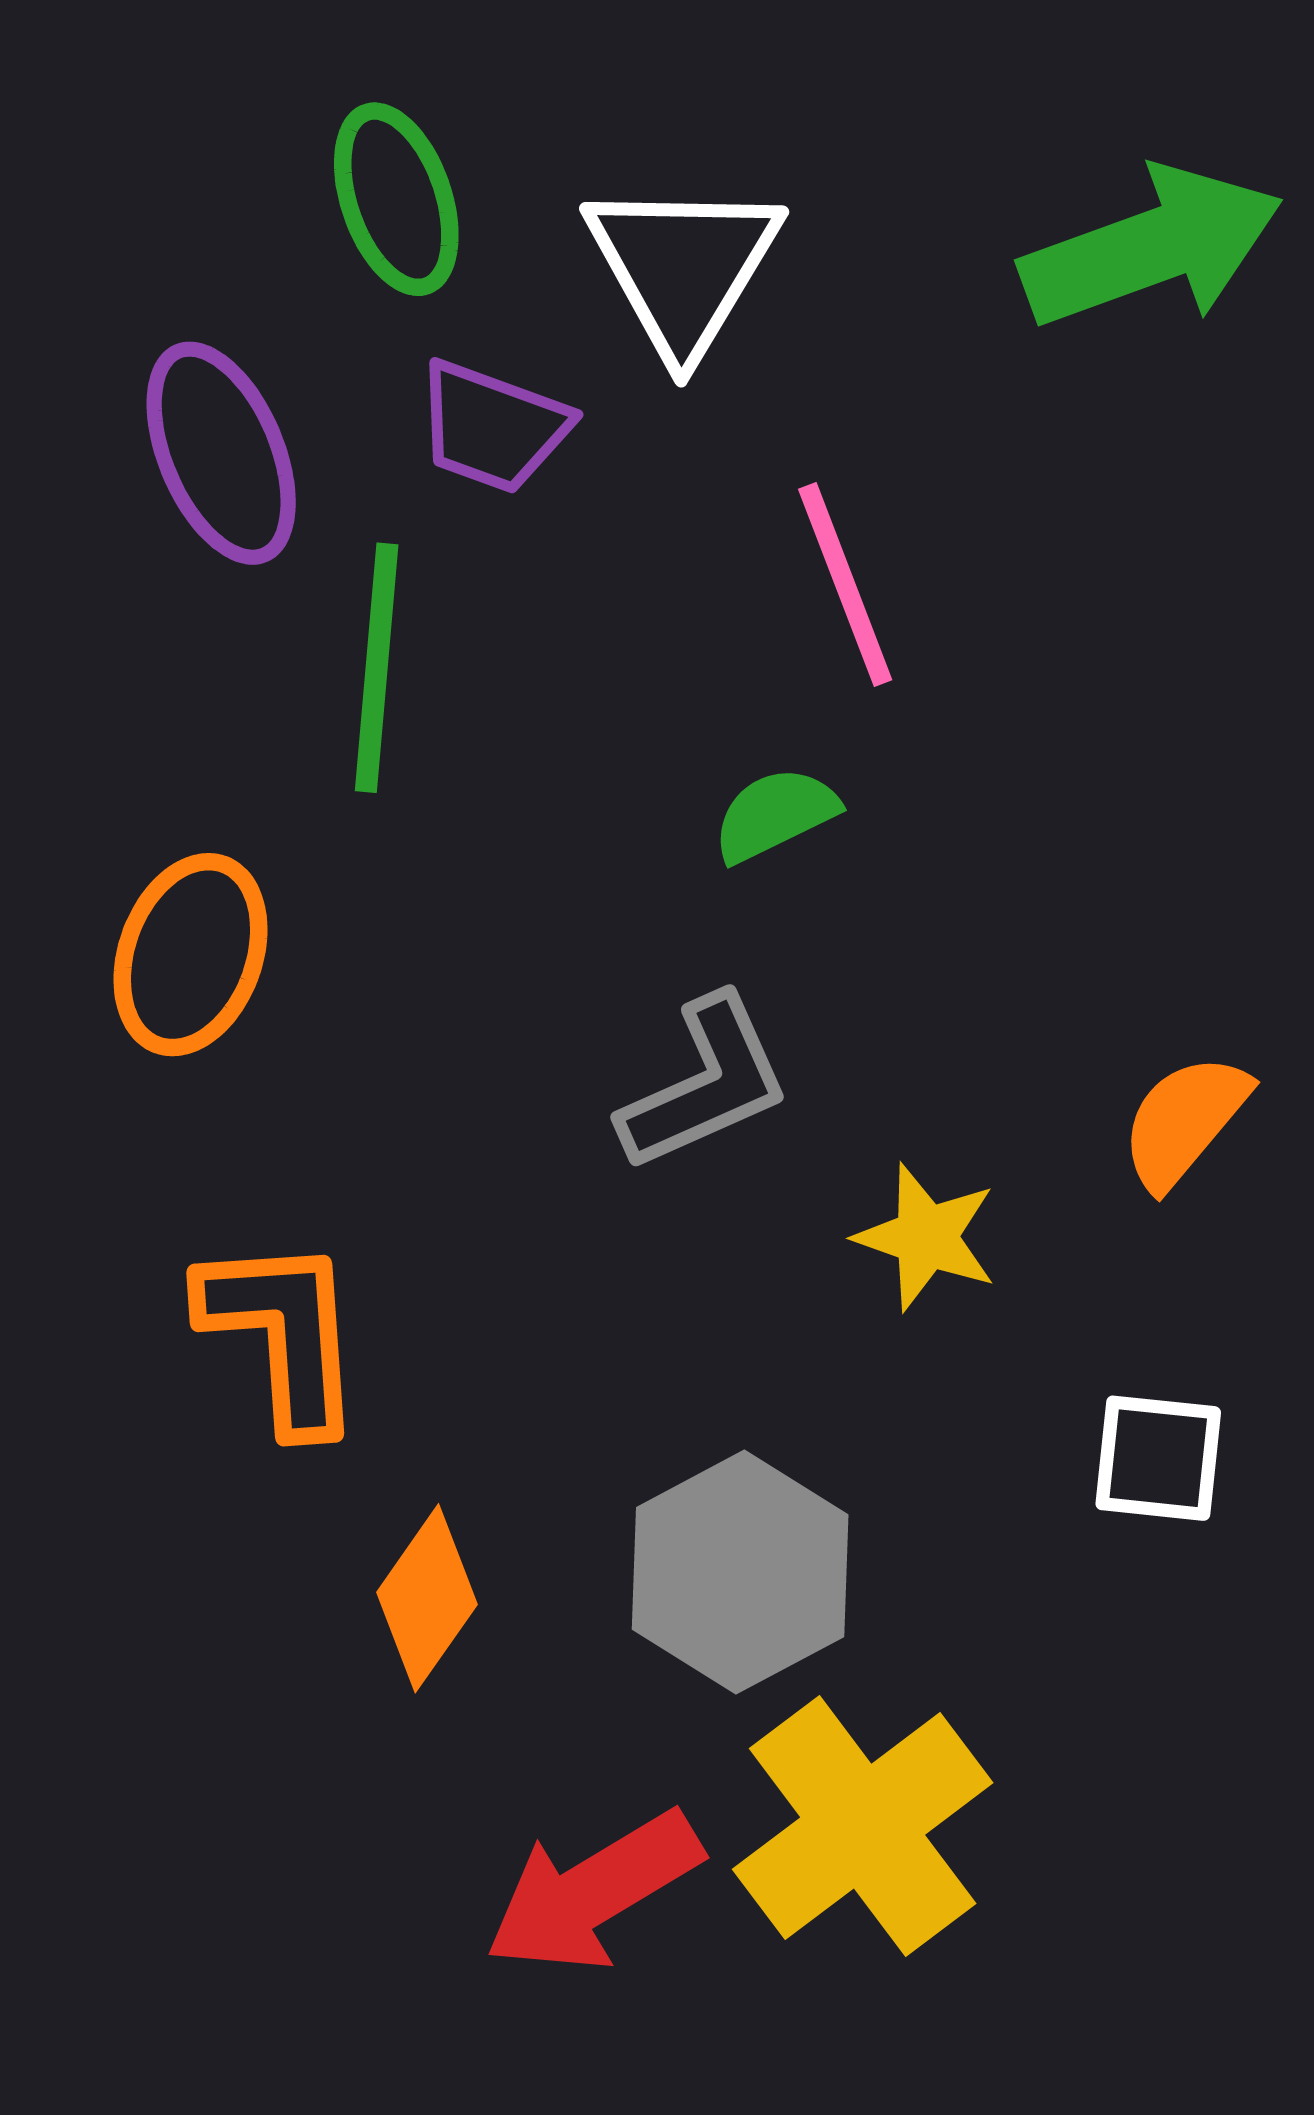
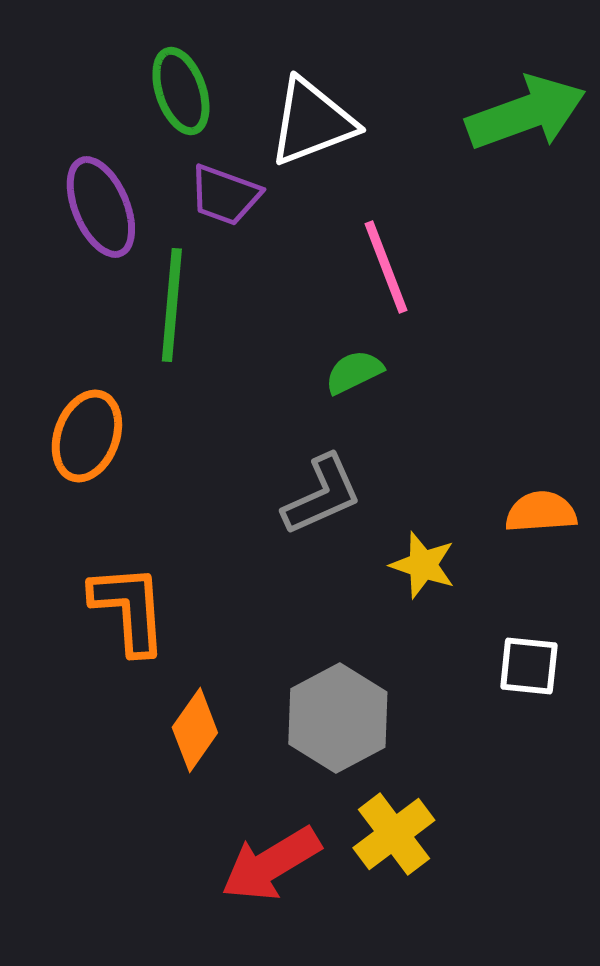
white triangle: (683, 267) -> (312, 122), turned 38
orange semicircle: (1185, 1121) -> (541, 512), turned 46
yellow cross: (863, 1826) -> (394, 834), size x0.7

